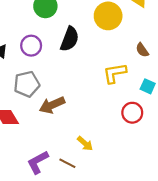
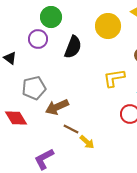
purple circle: (31, 46) -> (38, 39), moved
brown line: (67, 163) -> (71, 129), moved

